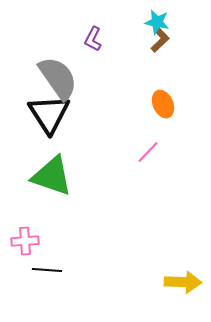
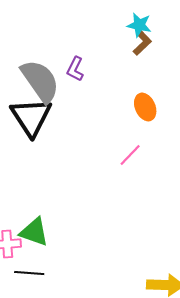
purple L-shape: (93, 39) -> (75, 69), moved
green triangle: (52, 176) -> (34, 232), moved, size x0.7

